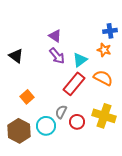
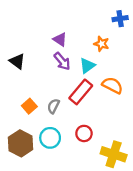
blue cross: (110, 31) -> (120, 19), moved
orange star: (104, 50) -> (102, 44), moved
gray semicircle: (61, 112) -> (53, 106), moved
yellow cross: (104, 116) -> (114, 154), moved

